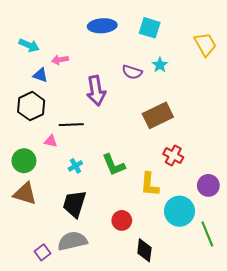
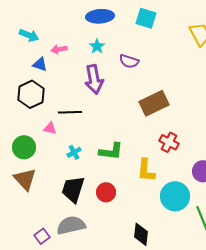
cyan star: (160, 65) -> (97, 46), moved
green L-shape: (114, 165) -> (111, 151), turned -60
brown triangle: (25, 194) -> (25, 179), turned 30
red circle: (122, 220) -> (106, 192), moved

